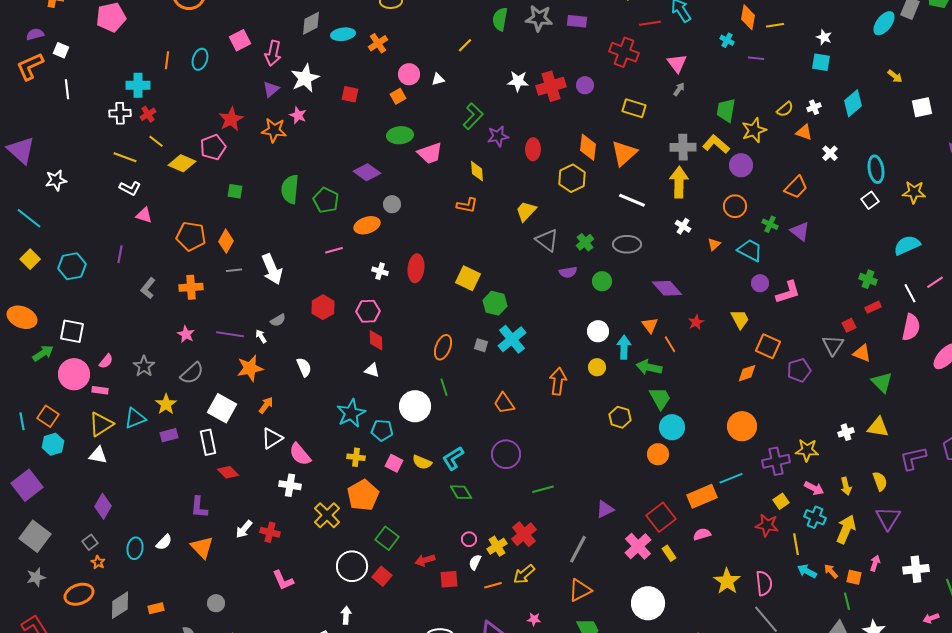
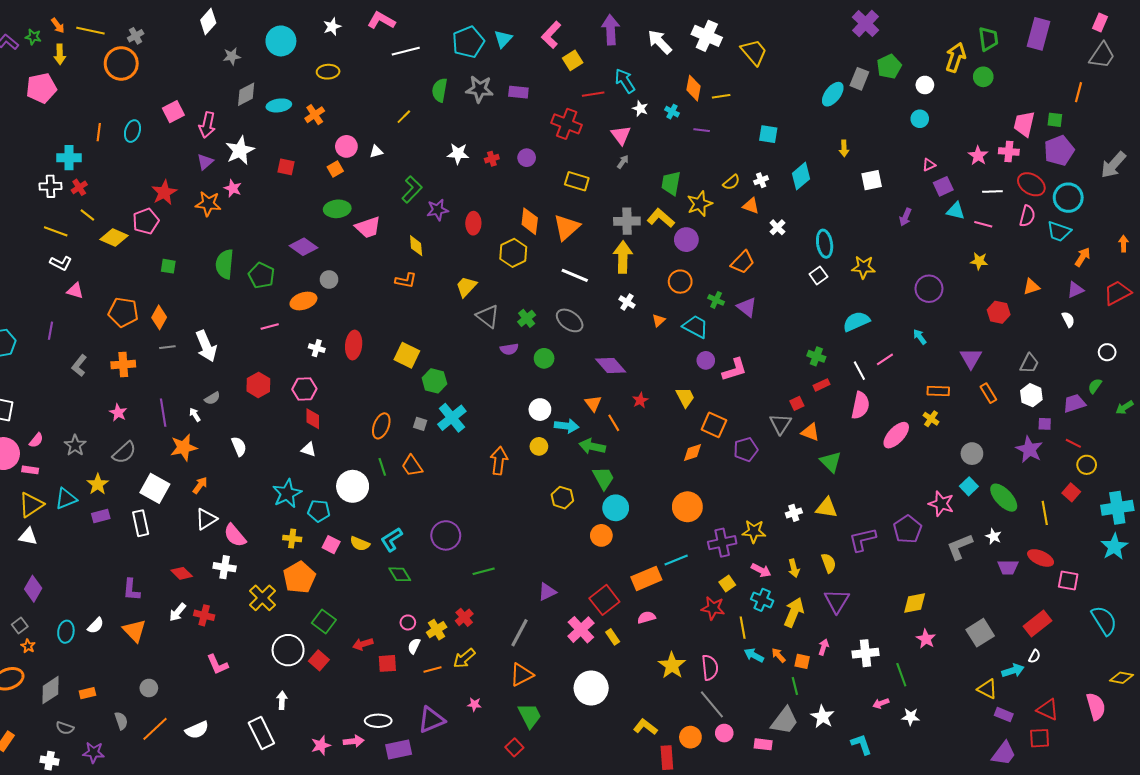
white star: (824, 37) -> (640, 109), moved
yellow arrow: (895, 76) -> (844, 148), turned 49
red cross: (551, 86) -> (492, 159), size x0.5
gray ellipse: (627, 244) -> (570, 320), turned 36
purple line: (230, 334) -> (163, 413), turned 72
cyan arrow: (624, 347) -> (567, 426), turned 95
orange trapezoid: (504, 403) -> (412, 466), moved
red diamond: (228, 472) -> (182, 573), moved
red cross: (524, 534) -> (464, 617), size x0.7

